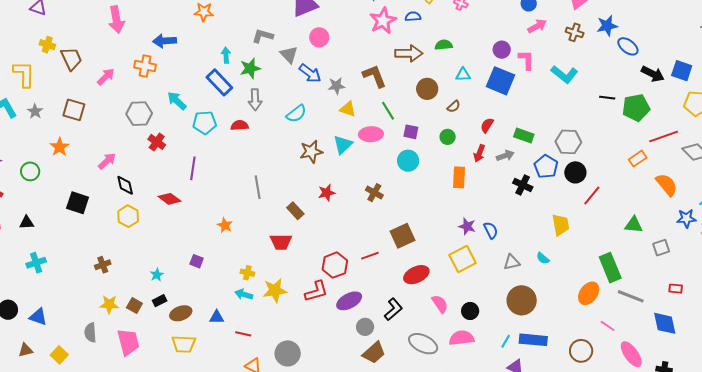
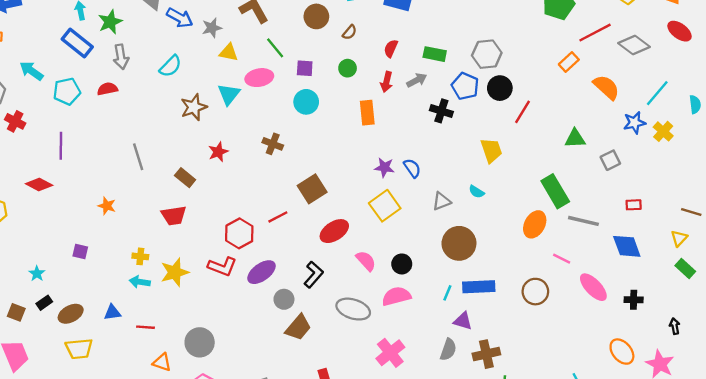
red L-shape: (316, 291) -> (222, 267), turned 45

